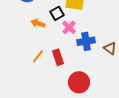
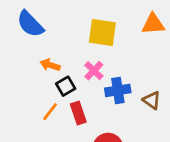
black square: (57, 13) -> (66, 86), moved

